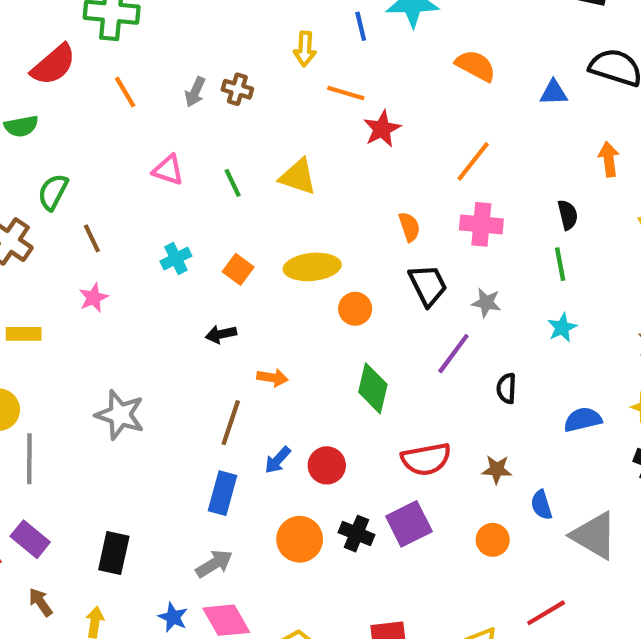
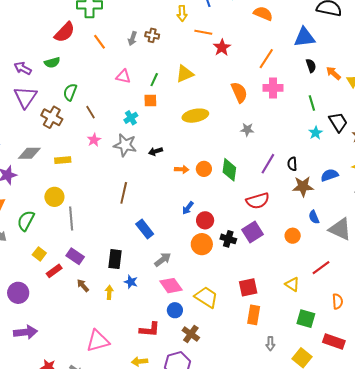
blue triangle: (554, 93) -> (304, 37), moved, size x1.6
orange arrow: (609, 159) -> (333, 73), moved, turned -35
yellow triangle: (298, 177) -> (185, 74), turned -36
green line: (233, 183) -> (154, 80), turned 56
black semicircle: (568, 215) -> (311, 66), moved
orange semicircle: (409, 227) -> (239, 92), size x1.5
orange square: (238, 269) -> (150, 100), moved, turned -32
black trapezoid: (428, 285) -> (338, 122), moved
gray star: (486, 303) -> (247, 130), moved
orange circle: (355, 309) -> (204, 169), moved
purple line: (453, 354) -> (268, 164), moved
gray star: (120, 415) -> (125, 145), moved
brown line: (231, 423) -> (124, 193), moved
red circle: (327, 465) -> (205, 220), moved
brown star: (497, 470) -> (303, 186), moved, size x1.5
blue rectangle: (222, 493) -> (145, 229), moved, turned -48
blue star: (173, 617) -> (131, 282), moved

